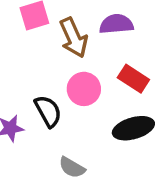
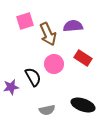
black ellipse: (133, 128) -> (83, 105), moved, turned 35
gray semicircle: (72, 167) -> (47, 110), turned -42

